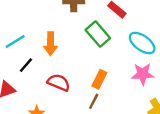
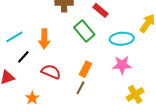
cyan ellipse: (142, 43) -> (122, 39), turned -40

